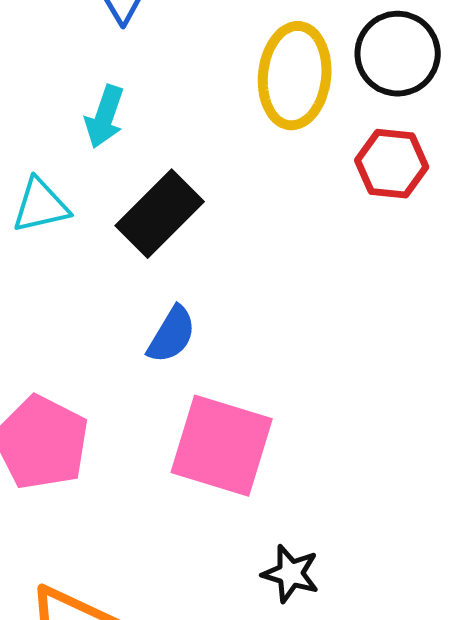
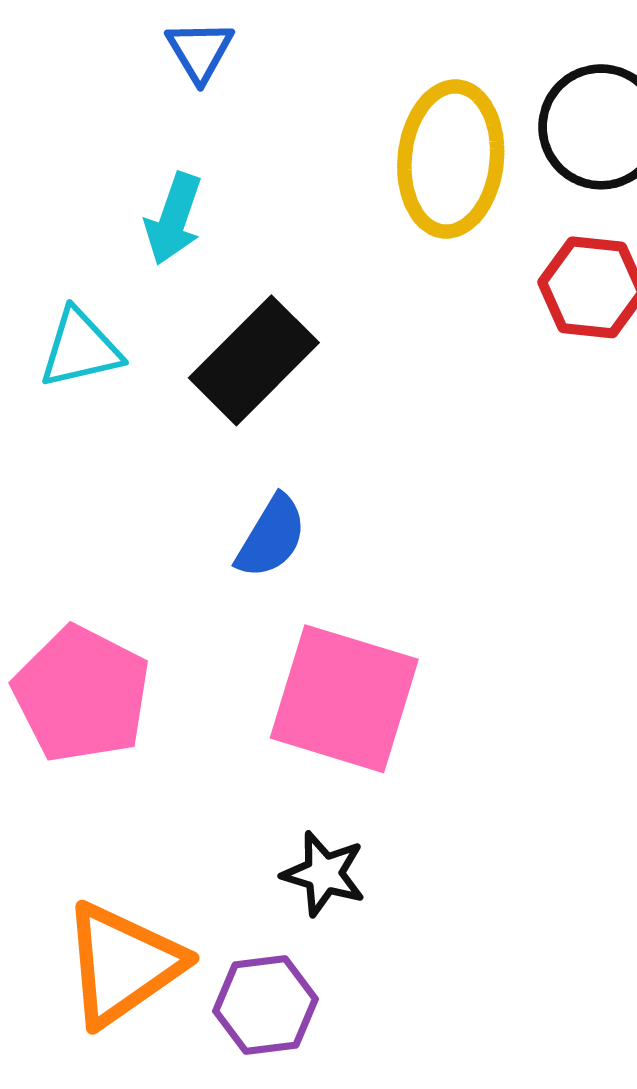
black star: (291, 574) -> (324, 874), moved

